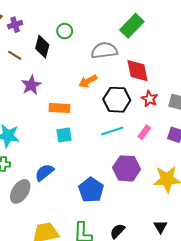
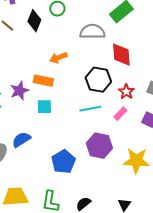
orange arrow: (88, 81) -> (58, 58), moved
purple star: (31, 85) -> (19, 91), moved
red star: (150, 99) -> (126, 92), moved

